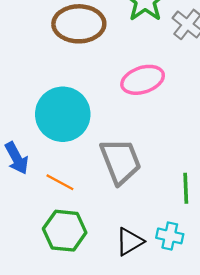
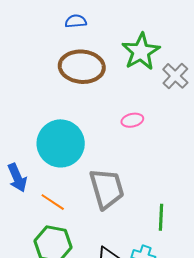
pink ellipse: (143, 80) -> (132, 120), size x0.6

